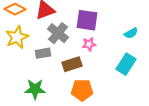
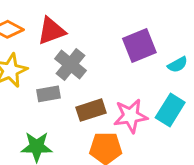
purple square: (87, 20) -> (139, 45), moved, turned -30
pink star: (89, 44) -> (131, 116), moved, size x1.6

